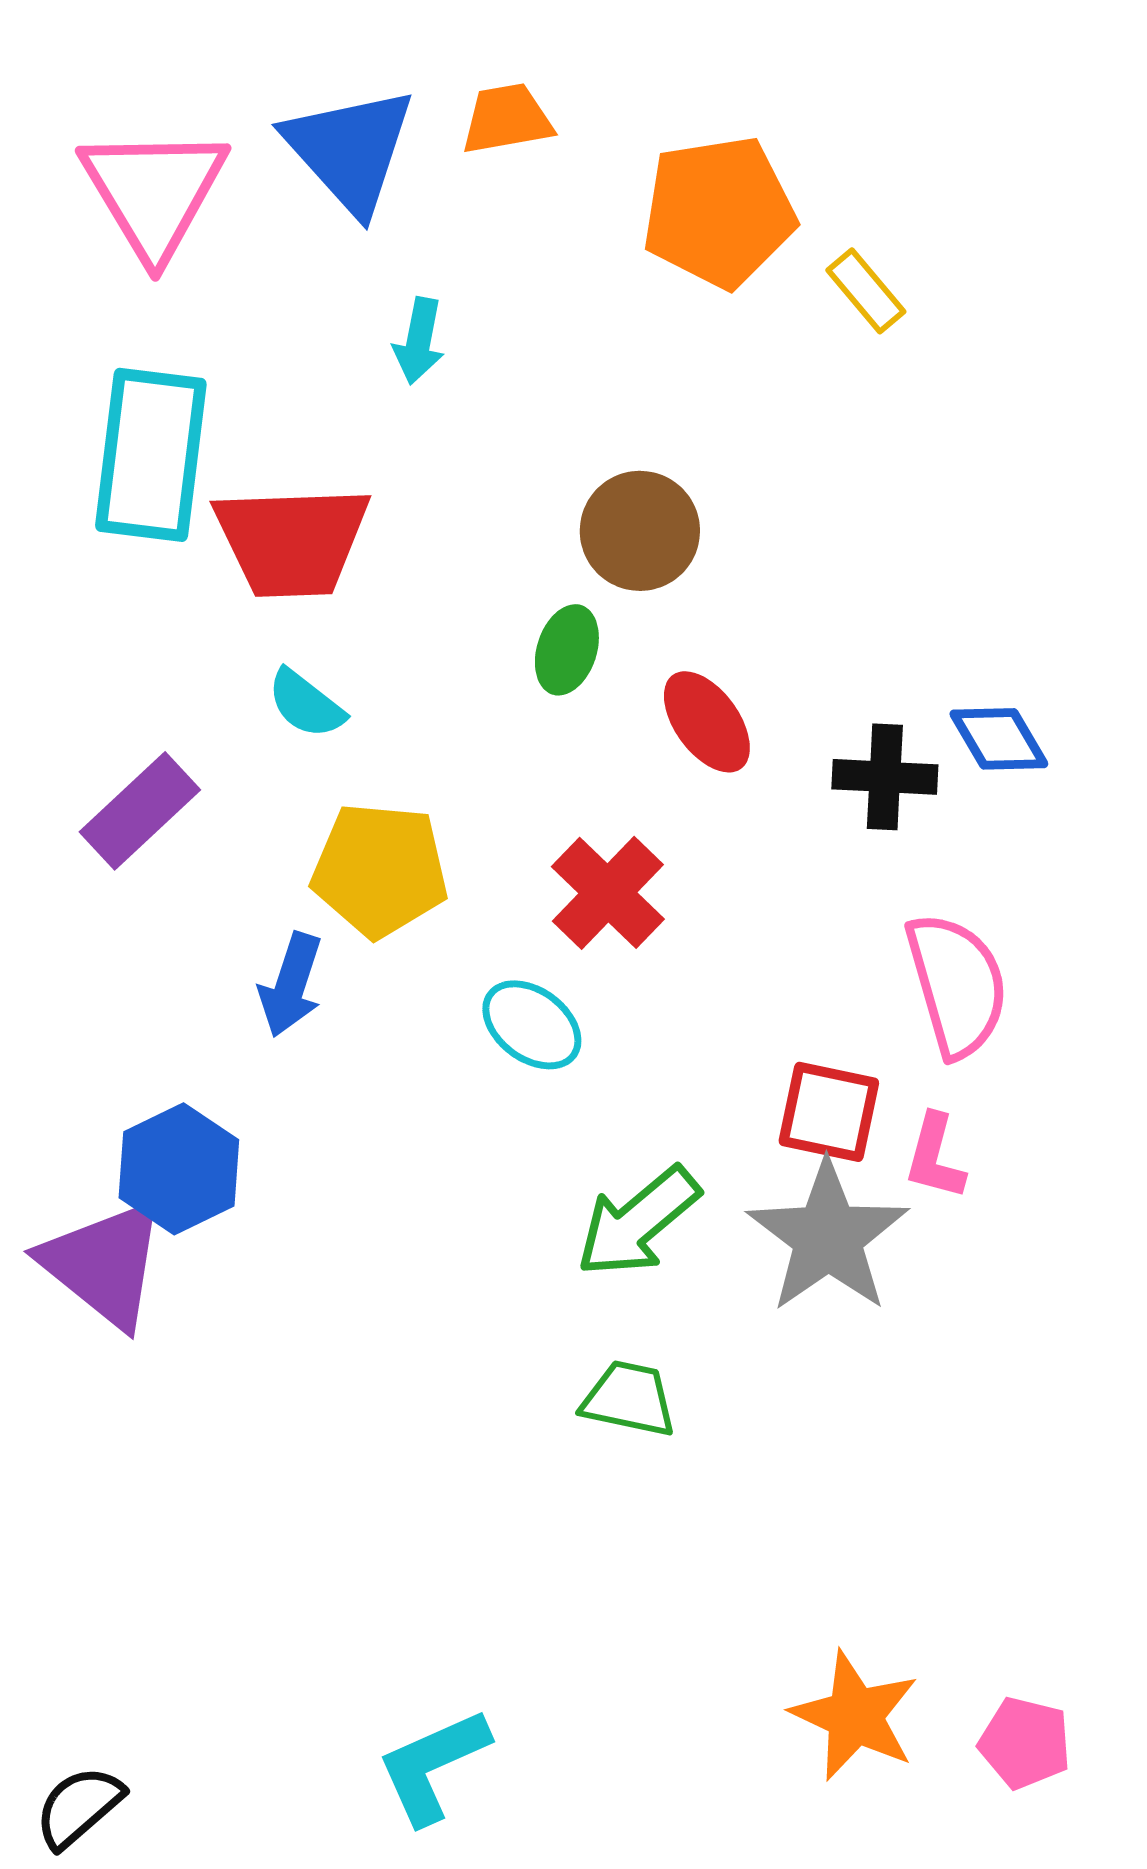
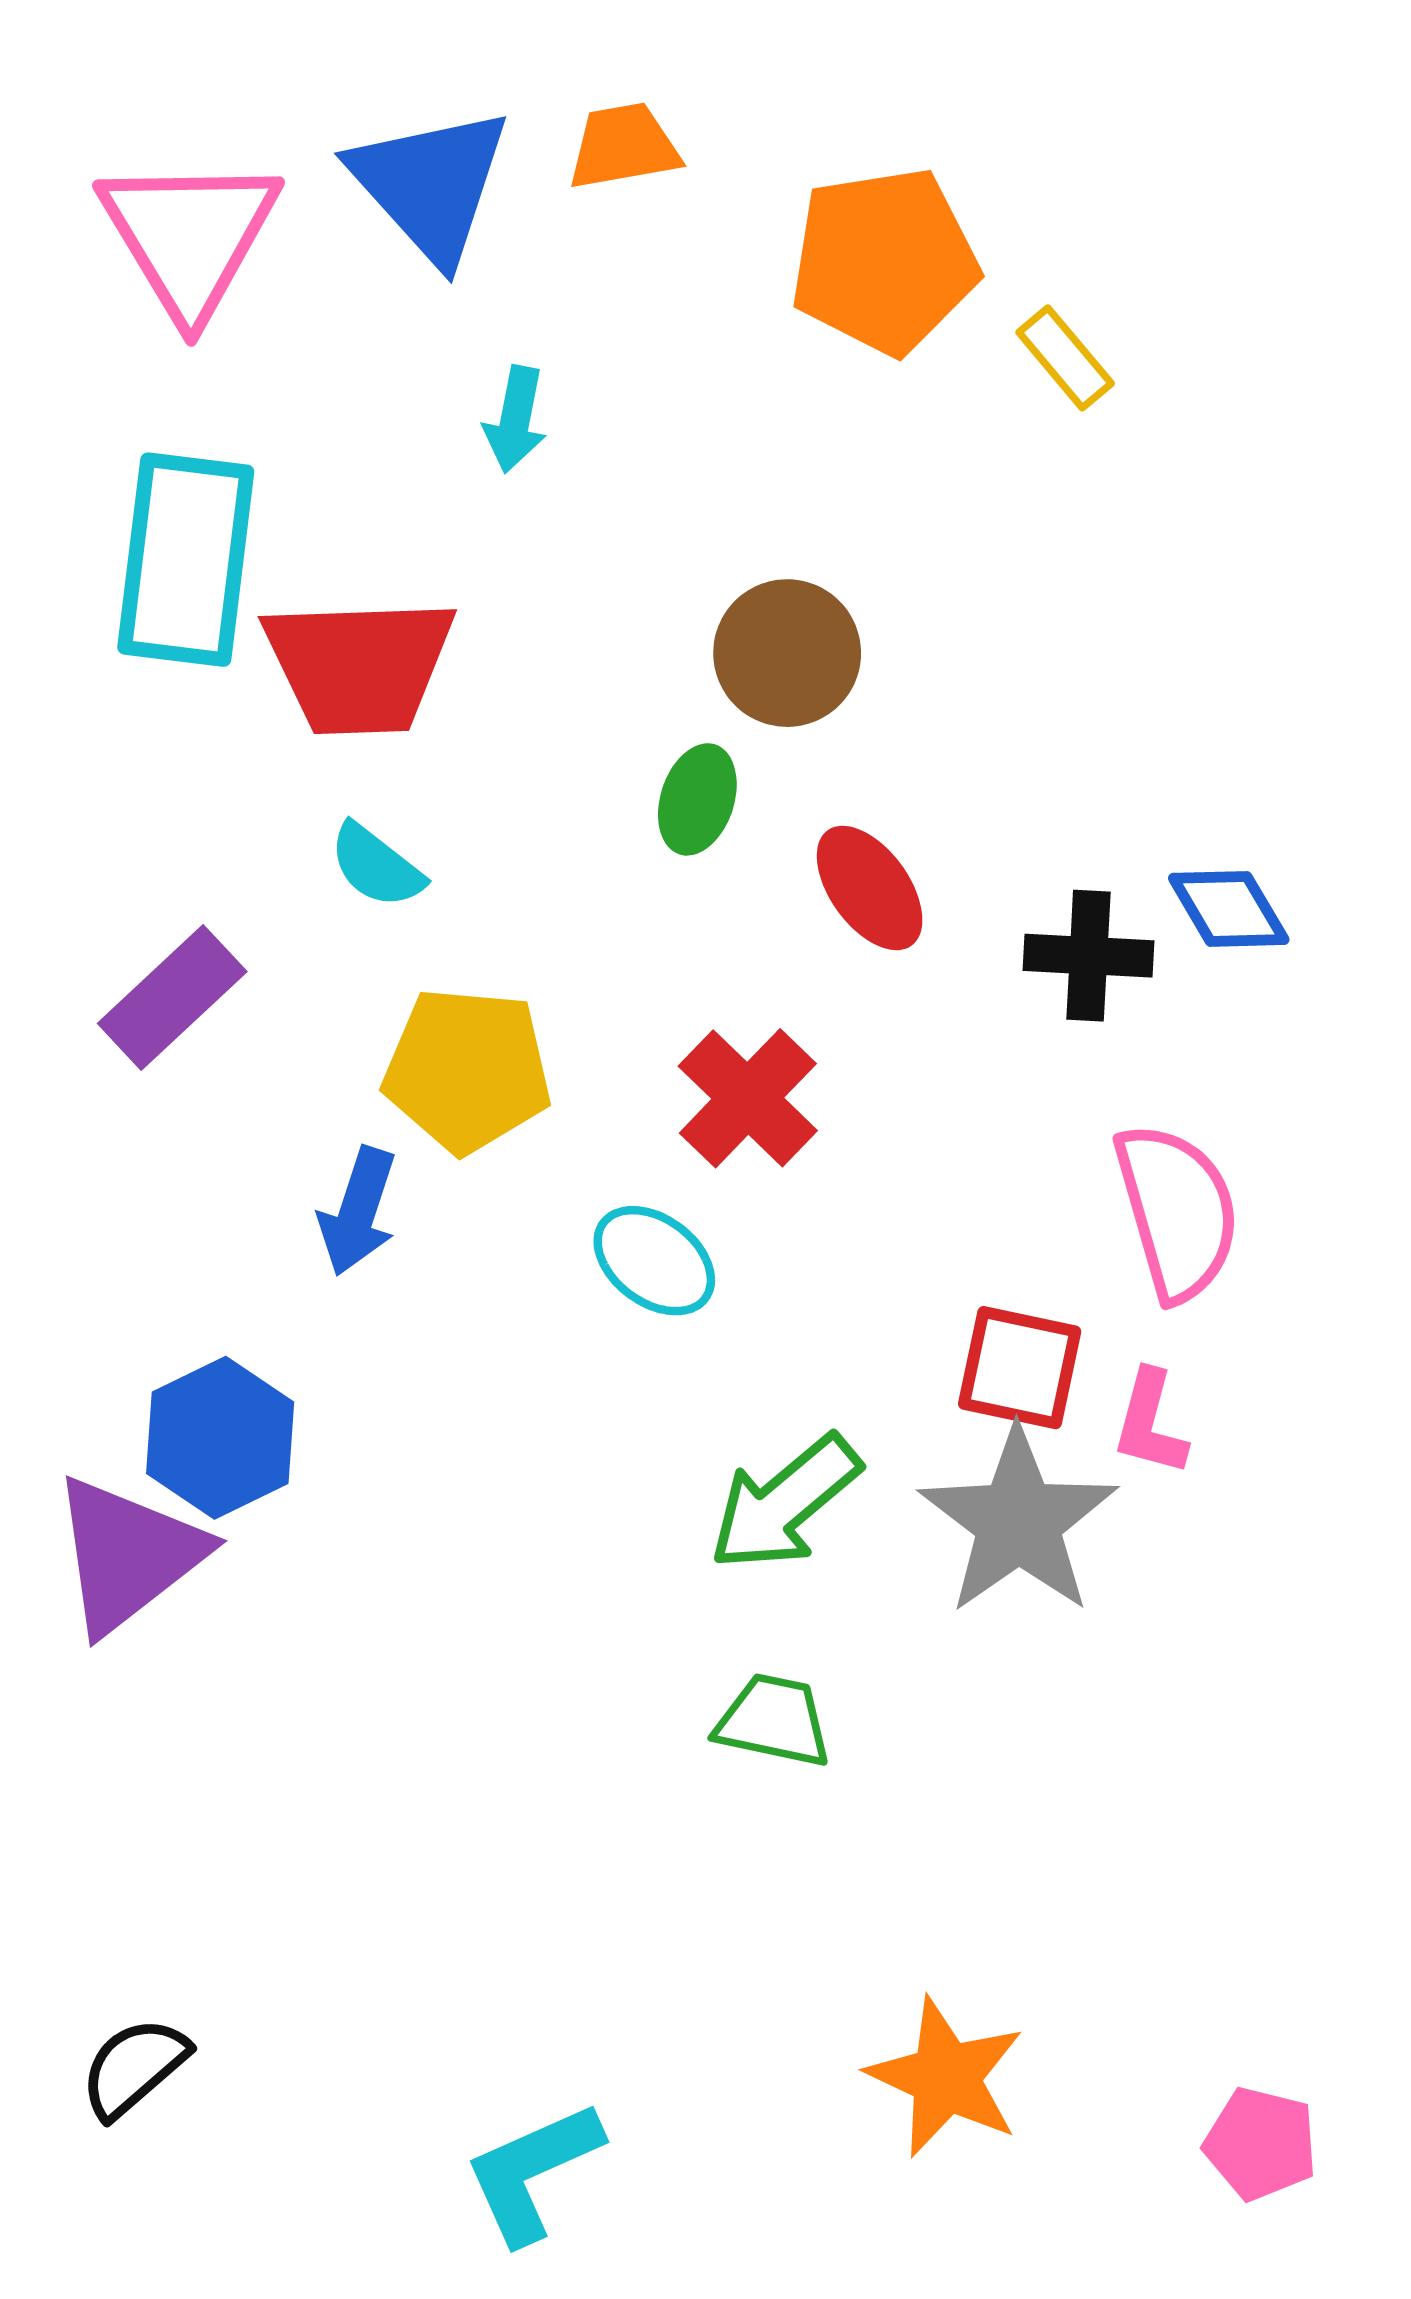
purple triangle: (104, 1264) -> (128, 1555), turned 43
orange star: (855, 1716) -> (946, 2077), moved
black semicircle: (79, 1807) -> (134, 2067), moved

